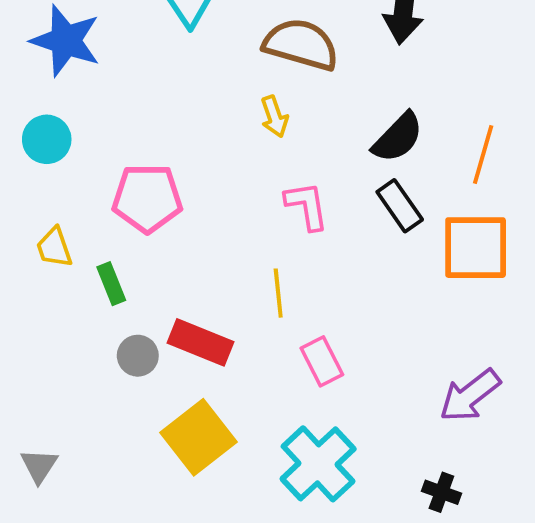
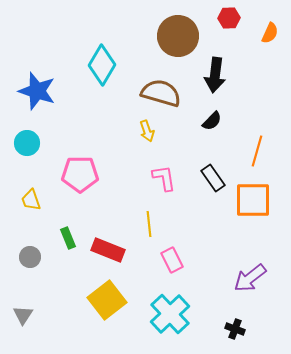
black semicircle: (398, 137) -> (212, 121), moved, size x0.7
green rectangle: (111, 284) -> (68, 238), moved
gray circle: (138, 356) -> (30, 257), moved

